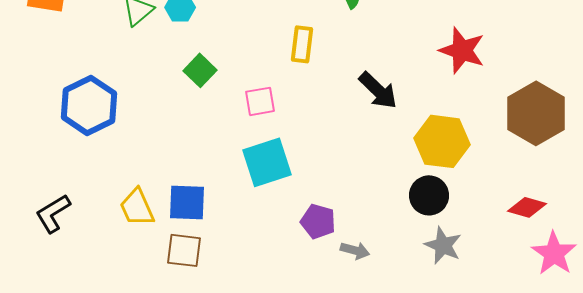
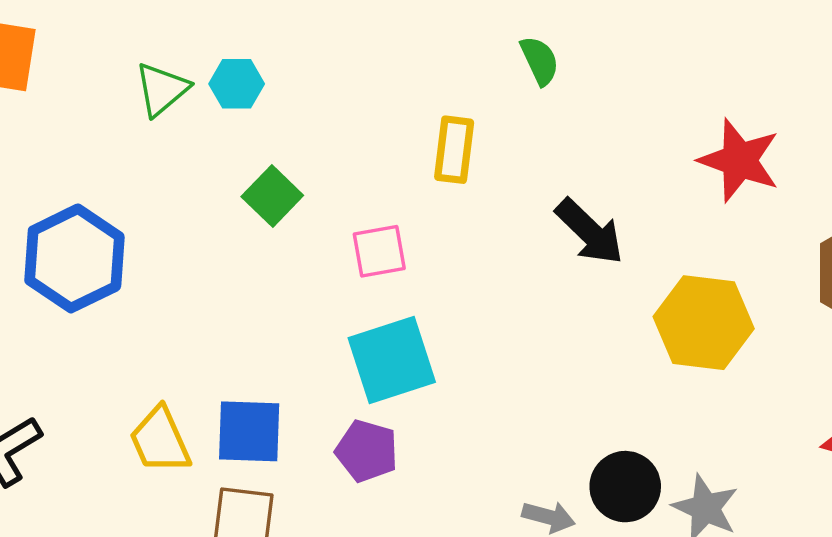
black circle: (429, 195) -> (625, 487), moved
purple pentagon: (318, 221) -> (367, 451), moved

